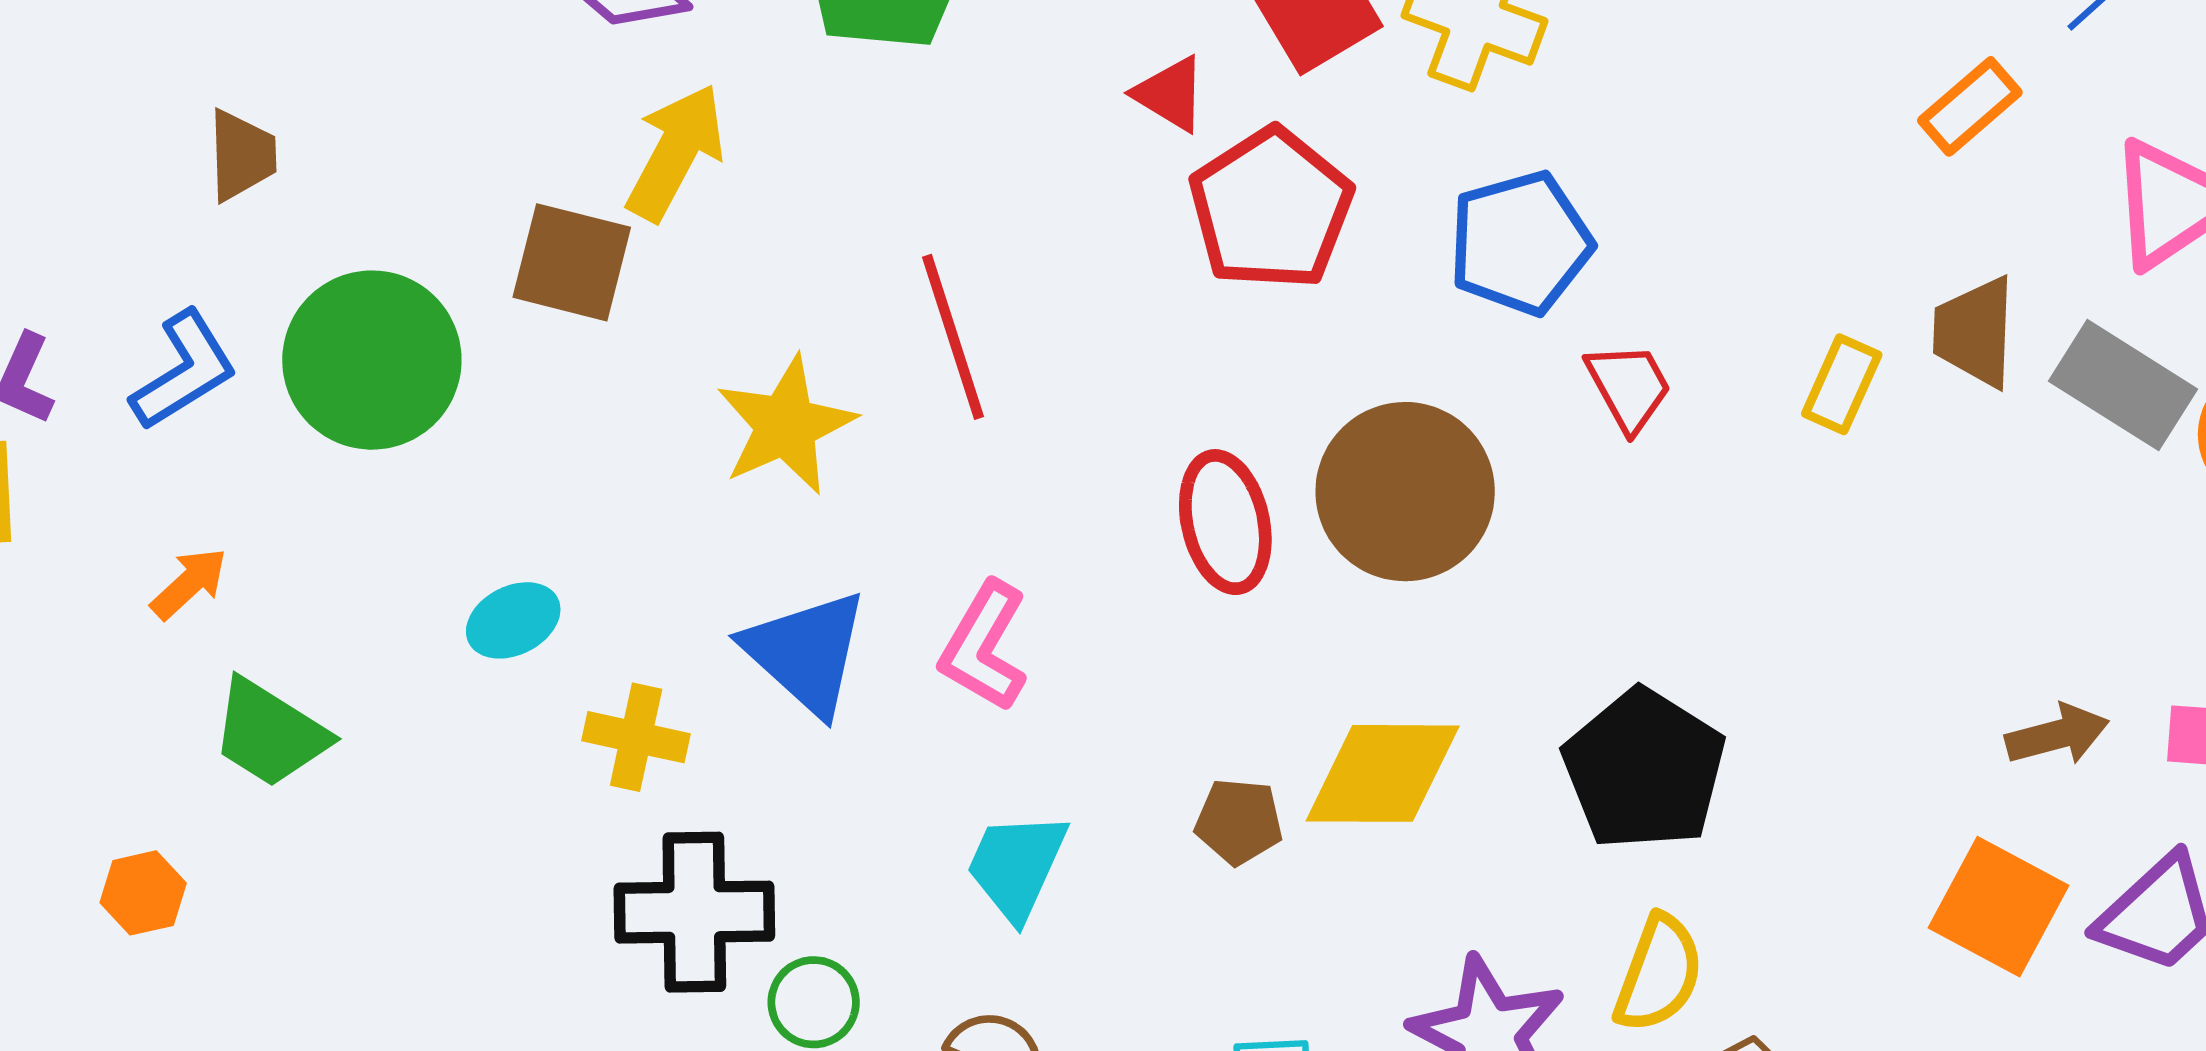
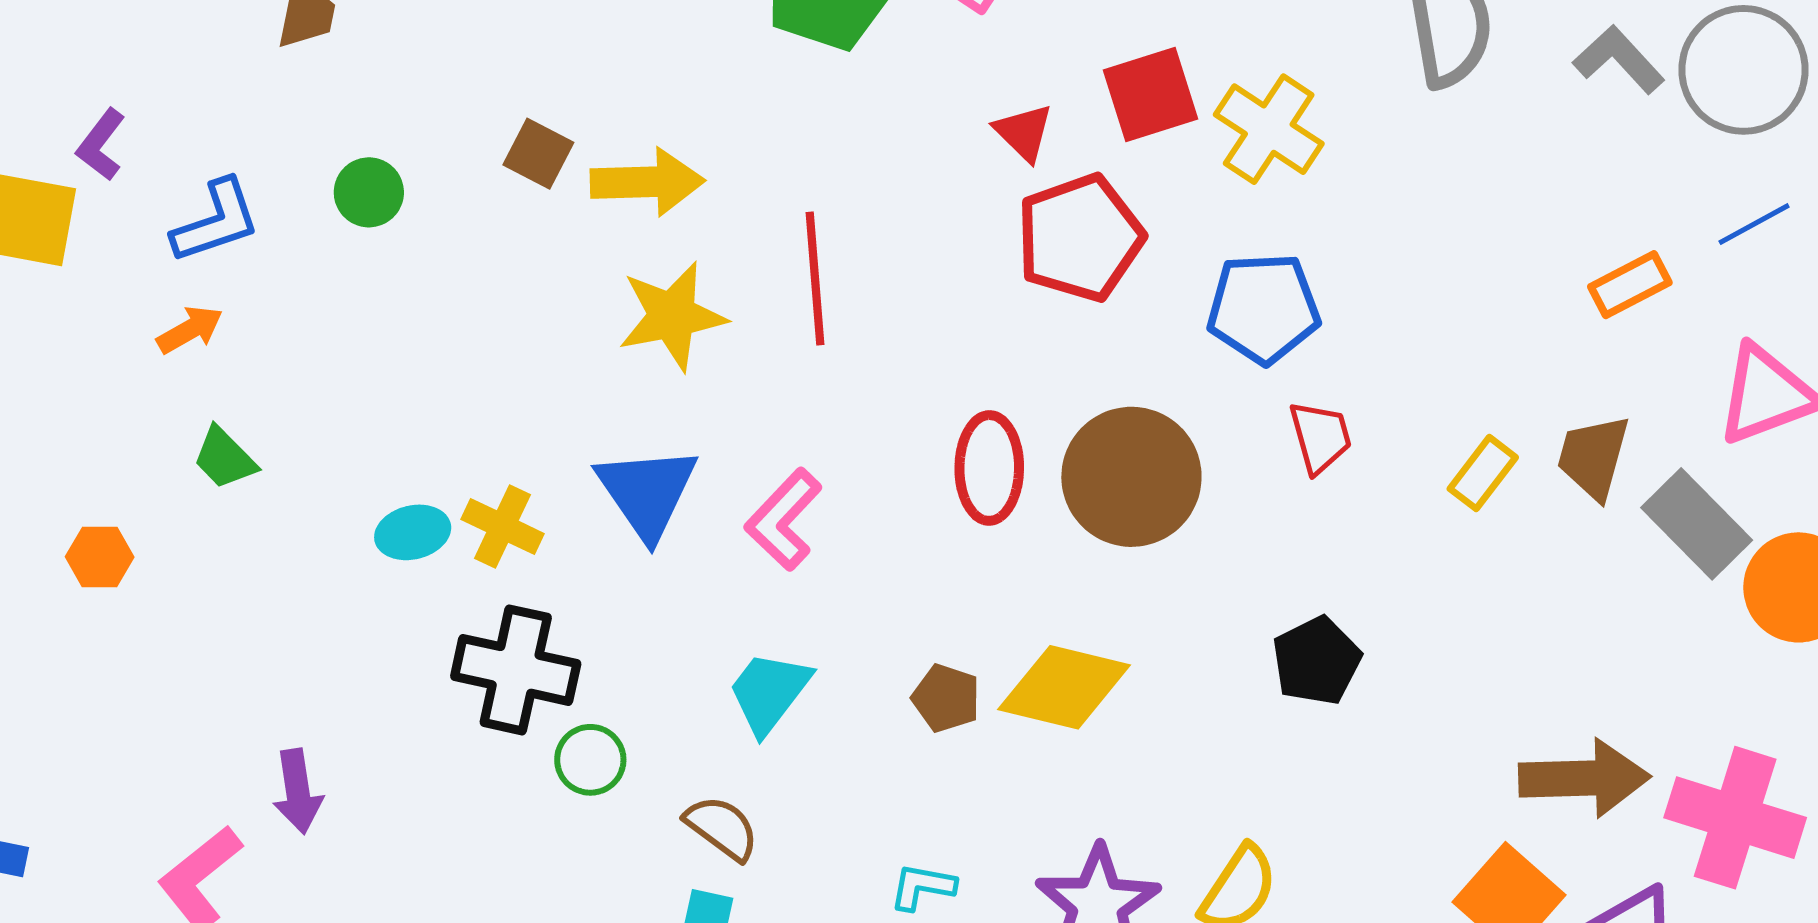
yellow arrow: (675, 152) -> (647, 182), moved, turned 47
brown square: (572, 262) -> (538, 154), size x0.7
green circle: (372, 360) -> (369, 192), size x0.5
blue L-shape: (184, 371) -> (216, 221), moved
cyan ellipse: (513, 620) -> (413, 532), moved
green trapezoid: (270, 733) -> (224, 458), size x0.7
brown arrow: (2057, 735) -> (1584, 778), size x1.6
black pentagon: (1644, 769) -> (1317, 661), moved, size x0.7

